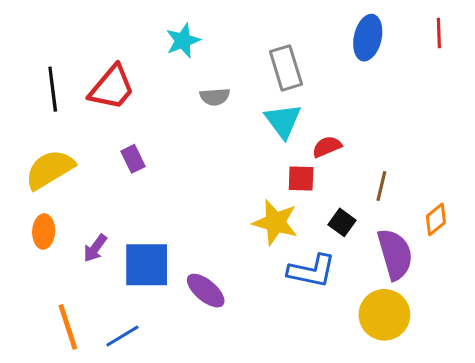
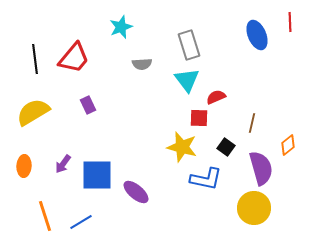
blue ellipse: (368, 38) -> (257, 35), moved, turned -36
orange ellipse: (44, 231) -> (24, 166), moved

